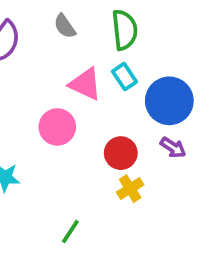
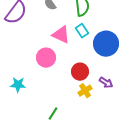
purple arrow: (173, 147) -> (106, 83), moved

